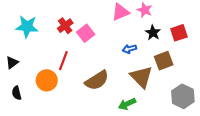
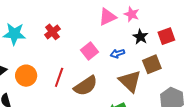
pink square: (86, 33) -> (90, 51), moved
red line: (63, 61) -> (59, 77), moved
orange circle: (47, 80) -> (26, 76), moved

